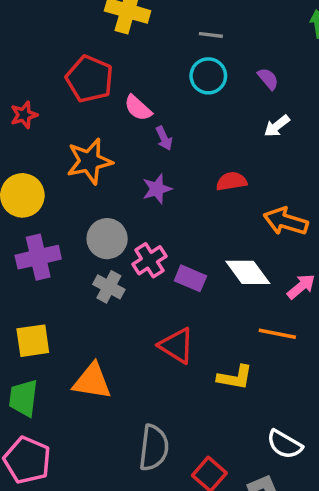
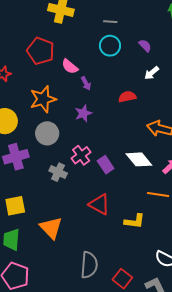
red semicircle: (232, 181) -> (127, 97), moved
gray circle: (107, 239) -> (47, 133), moved
purple rectangle: (190, 278) -> (106, 165), turned 36
orange triangle: (92, 381) -> (51, 228), turned 40

